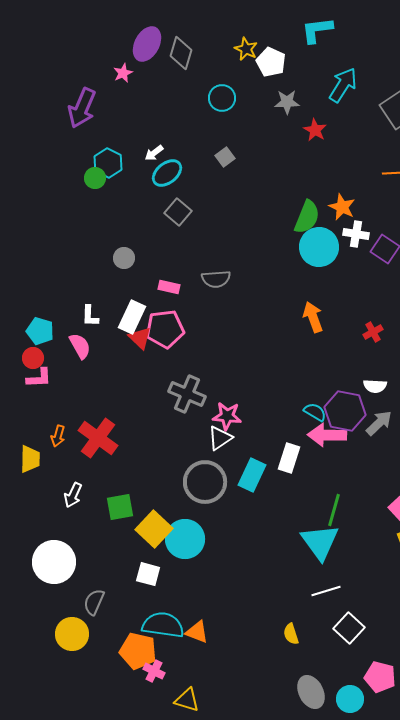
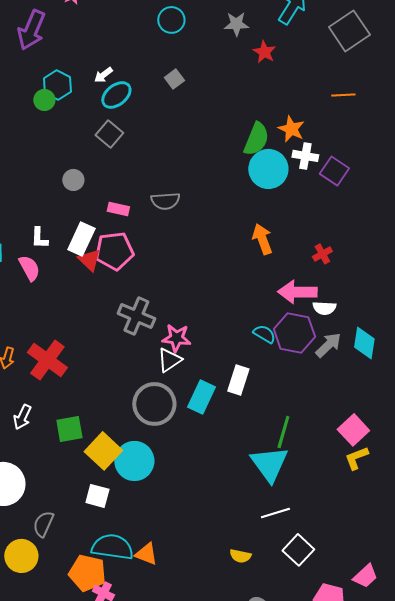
gray square: (178, 212) -> (109, 134), moved
pink arrow: (327, 435) -> (297, 292), moved
yellow semicircle: (291, 634) -> (240, 556), turned -60

